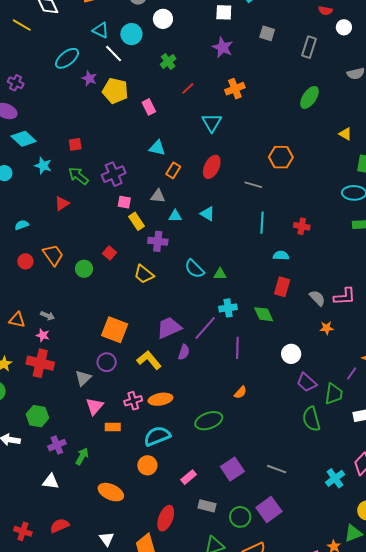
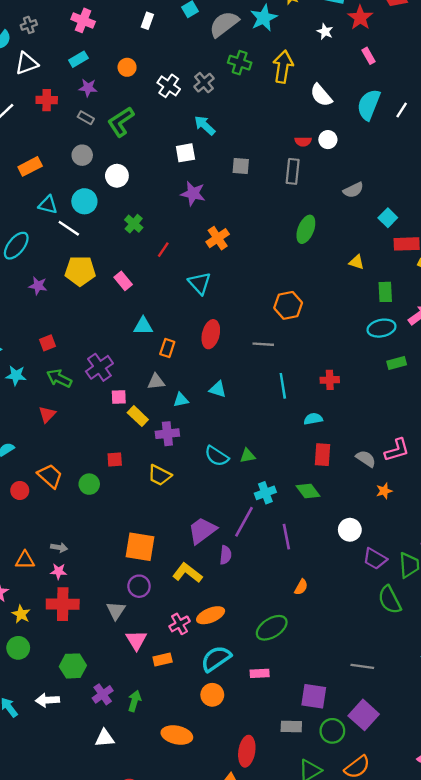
red semicircle: (325, 11) -> (303, 142), moved
purple star: (89, 78) -> (38, 286), moved
red square: (110, 253) -> (115, 459), turned -32
purple square: (232, 469) -> (314, 696), moved, turned -35
pink rectangle: (189, 477) -> (260, 673), moved, turned 49

